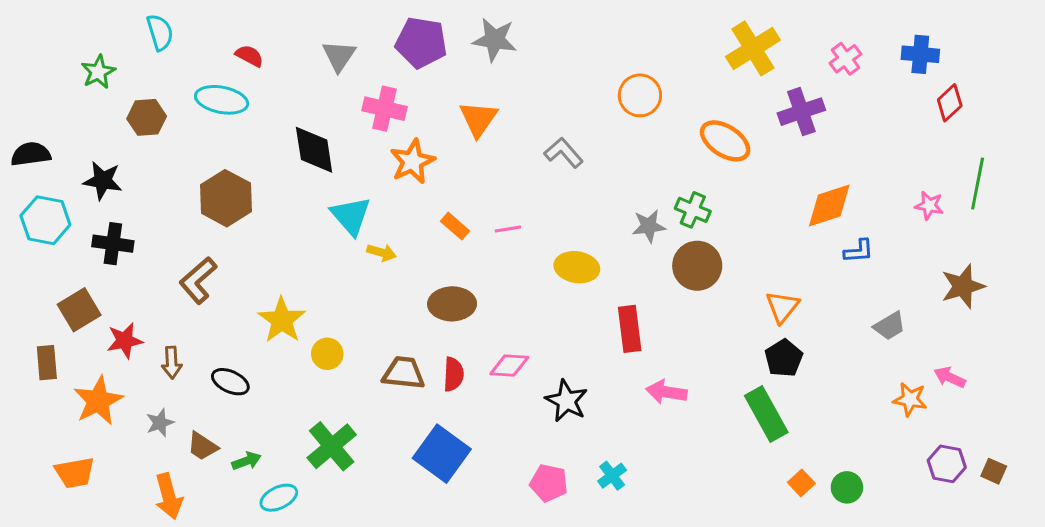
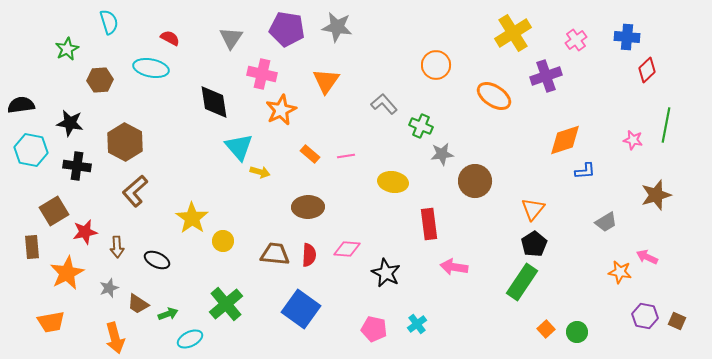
brown hexagon: (226, 198) -> (125, 142), moved
green cross: (693, 210) -> (421, 126), moved
green rectangle: (766, 414) -> (522, 282), turned 63

